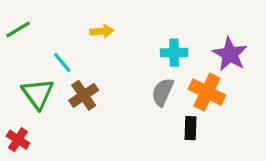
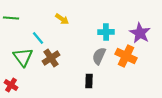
green line: (18, 30) -> (11, 18), turned 35
yellow arrow: (102, 31) -> (62, 19), turned 40
black rectangle: (191, 128) -> (89, 81), moved

